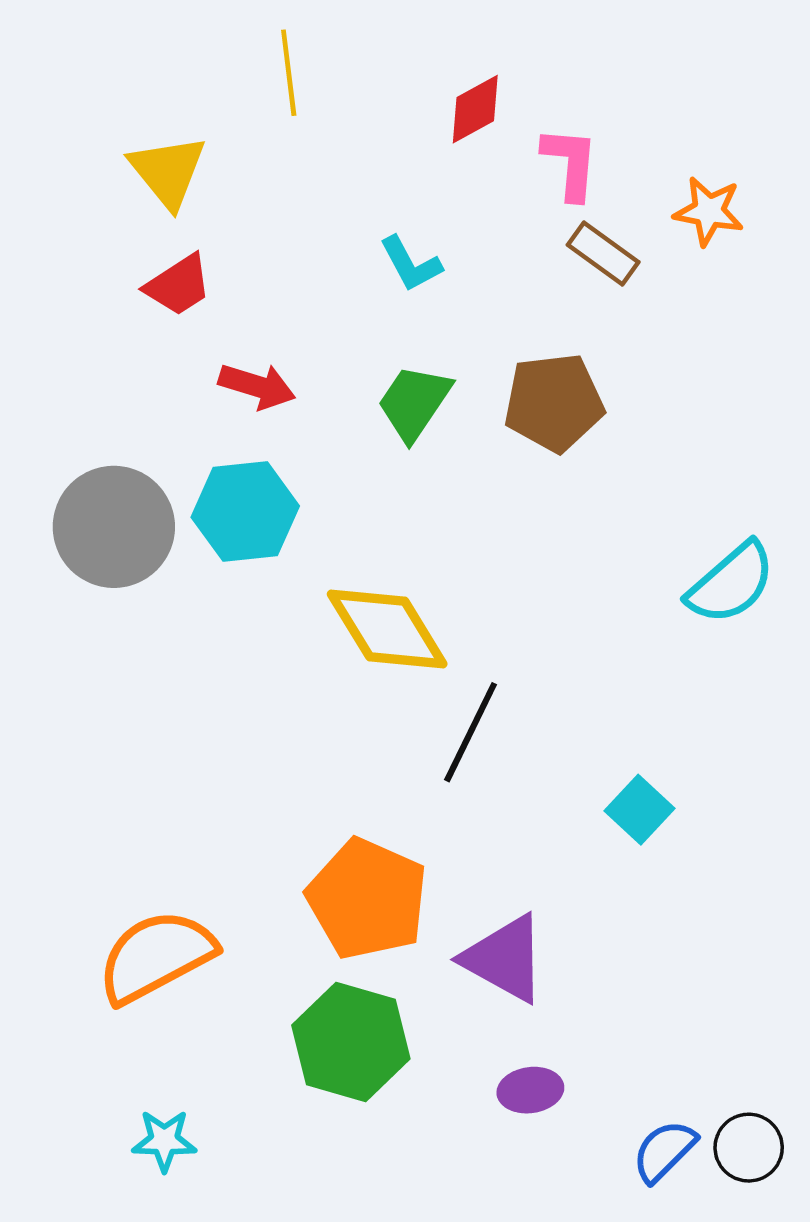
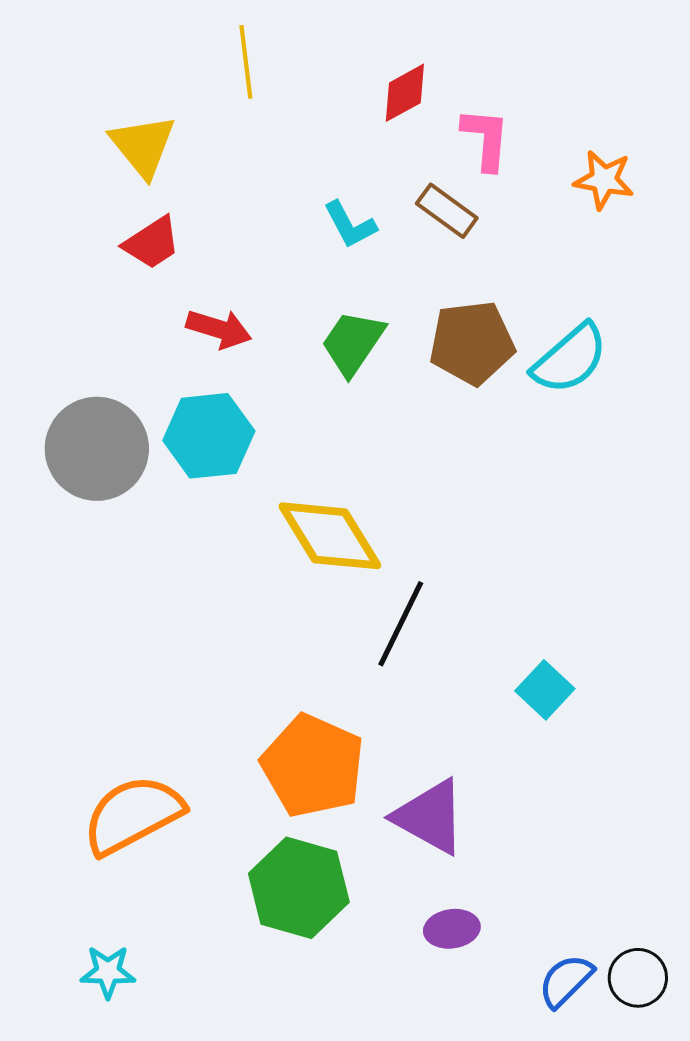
brown rectangle: (603, 253) -> (447, 211), moved
cyan semicircle: (731, 583) -> (570, 359), moved
cyan star: (164, 1141) -> (108, 972), moved

